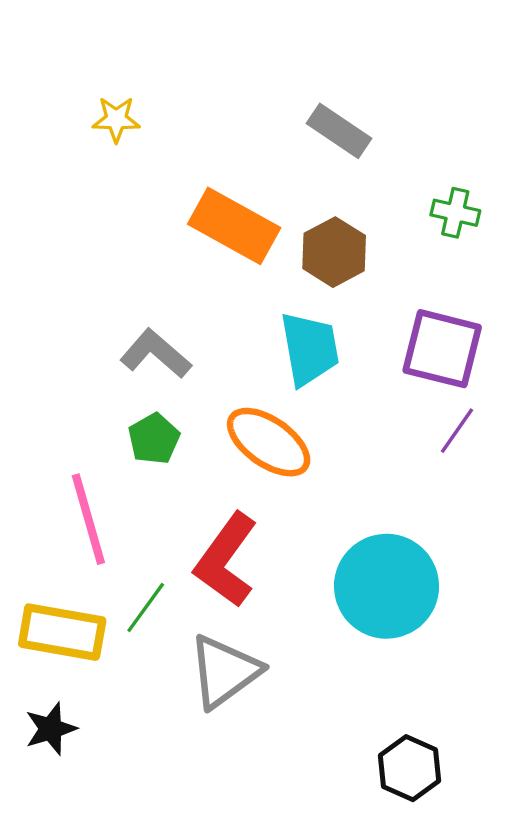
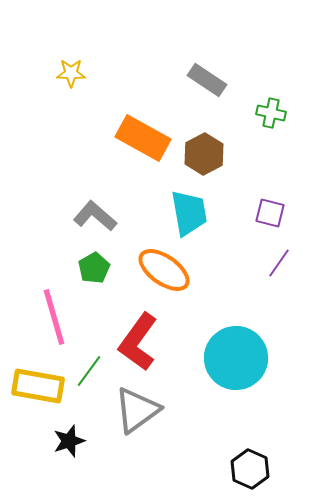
green cross: (455, 213) -> (271, 113), moved
purple square: (442, 349) -> (270, 213), size x0.6
black star: (51, 729) -> (69, 441), moved

